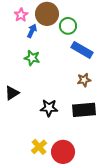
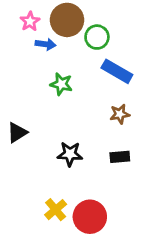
blue arrow: (32, 31) -> (46, 44), turned 72
green star: (32, 58) -> (61, 84), moved
black rectangle: (84, 110) -> (120, 157), size x0.6

